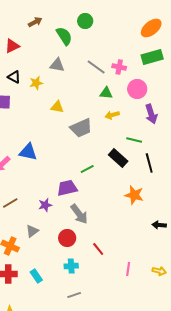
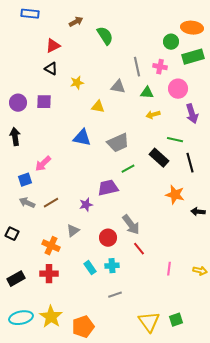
green circle: (85, 21) -> (171, 42), moved
orange ellipse: (151, 28) -> (192, 28), turned 45
gray triangle: (57, 65) -> (118, 87), moved
gray line: (96, 67) -> (137, 67), turned 42
black triangle: (14, 77) -> (51, 69), moved
gray trapezoid: (81, 128) -> (118, 143), moved
blue triangle: (28, 152) -> (82, 138), moved
gray arrow: (79, 214) -> (131, 225), moved
black arrow: (159, 225) -> (198, 212), moved
cyan rectangle: (36, 276) -> (90, 268), moved

